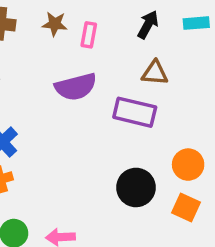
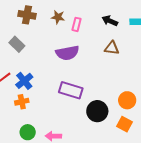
black arrow: (148, 25) -> (110, 21), turned -98
purple rectangle: (135, 112) -> (71, 90), moved

